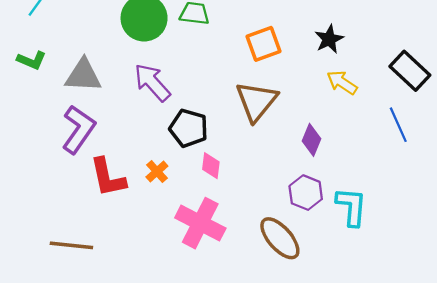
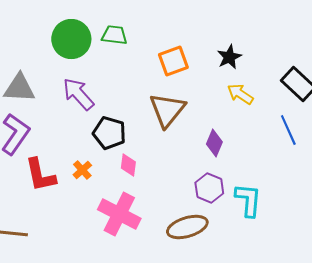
brown ellipse: (280, 238) -> (187, 227), turned -66

